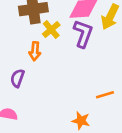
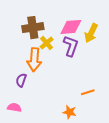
orange arrow: (35, 51) -> (34, 60), size x1.6

